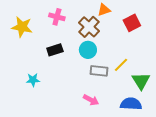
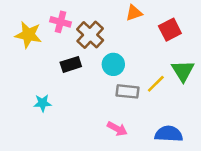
pink cross: (57, 17) -> (61, 22), moved
brown cross: (89, 27) -> (90, 35), moved
green triangle: (141, 81) -> (183, 71), moved

